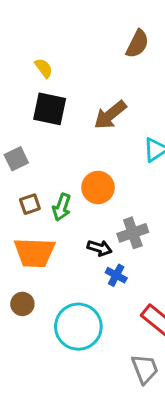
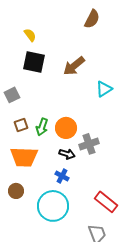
orange circle: (98, 188) -> (66, 128), moved
blue cross: (116, 275) -> (62, 176), moved

